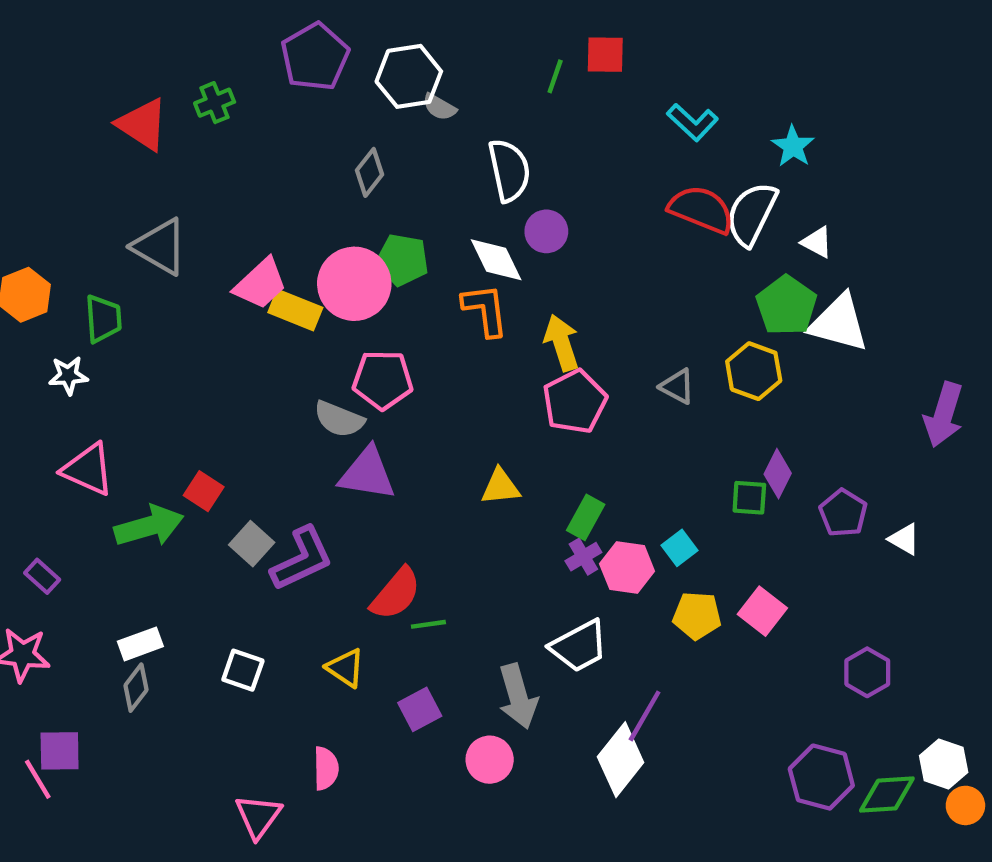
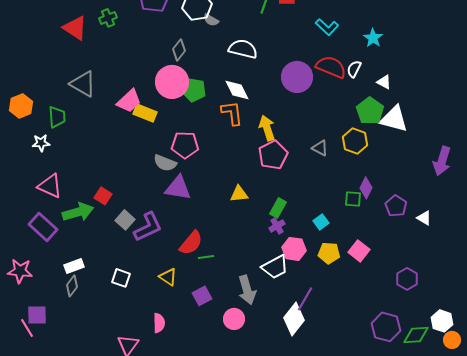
white semicircle: (509, 170) -> (243, 49), turned -64
white semicircle: (752, 214) -> (354, 69), size x0.6
purple circle: (546, 231) -> (297, 77), moved, size x1.6
pink circle: (354, 284) -> (172, 82), moved
pink hexagon: (627, 568) -> (294, 249), moved
purple rectangle: (42, 576) -> (43, 227), moved, size x1.8

